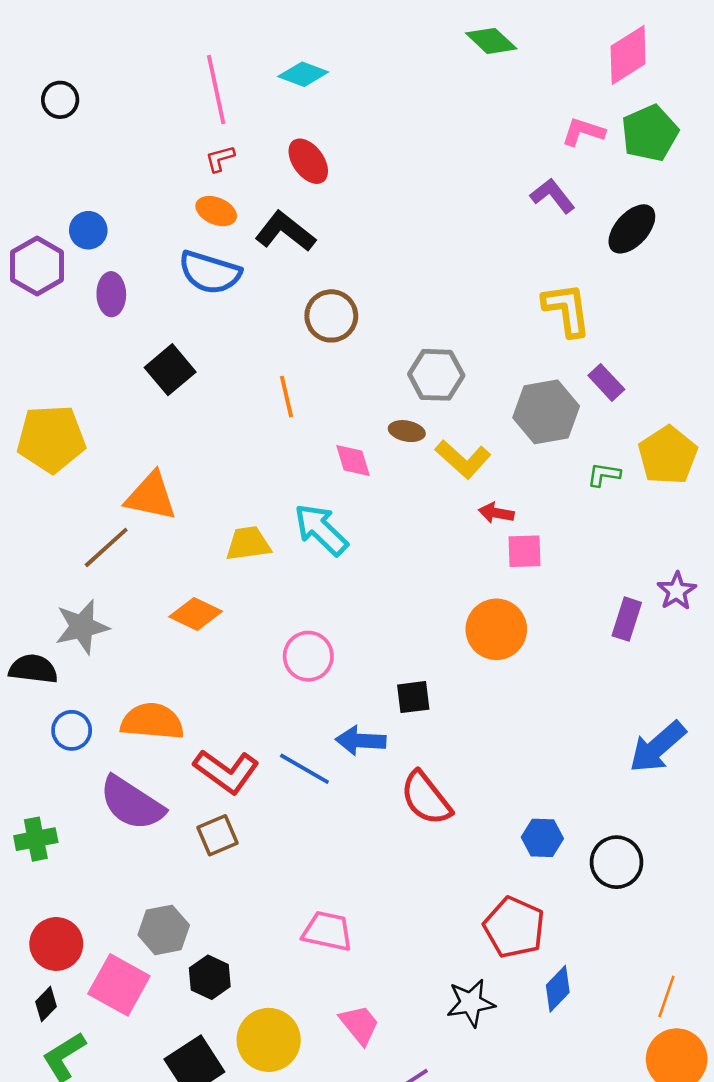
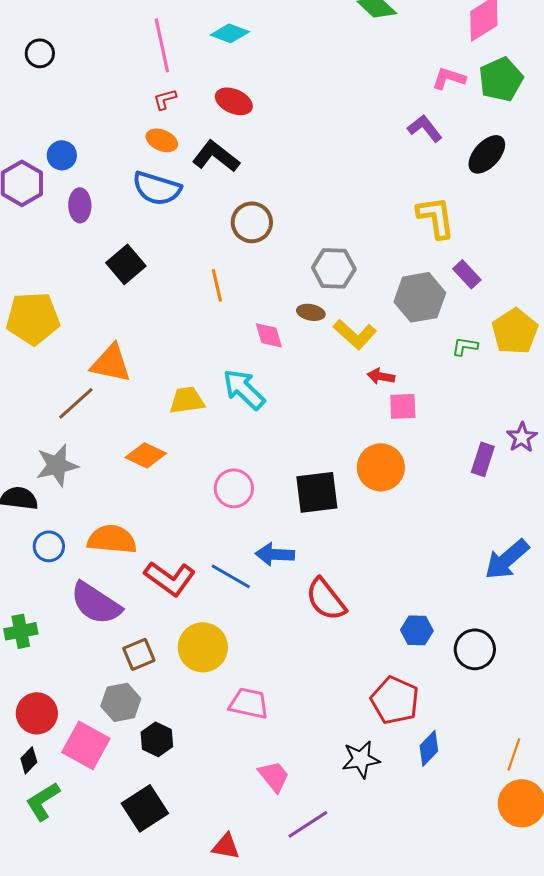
red ellipse: (308, 161) -> (234, 101), turned -30
black square: (413, 697) -> (317, 492), moved, size x1.6
brown square: (217, 835) -> (139, 654), moved
yellow circle: (269, 1040) -> (203, 647), moved

